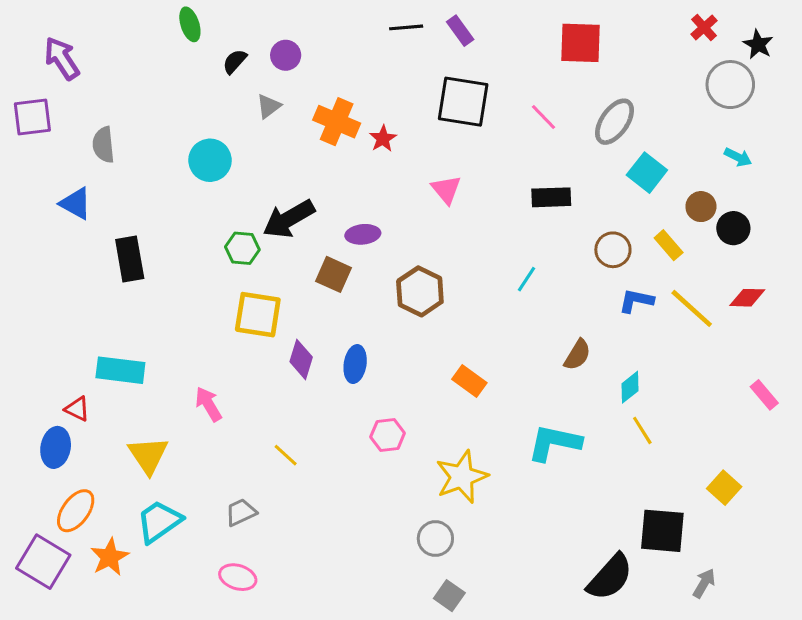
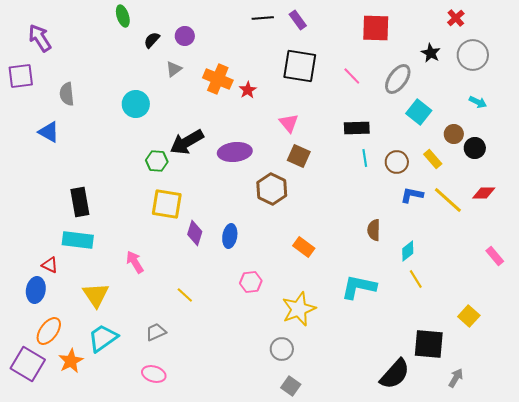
black star: (758, 44) -> (431, 53), moved
purple ellipse: (363, 234) -> (235, 152), size x1.5
black rectangle: (130, 259) -> (80, 202), moved
brown square: (333, 274) -> (299, 156), moved
cyan line: (526, 279) -> (365, 158), moved, turned -42
brown semicircle: (577, 355) -> (374, 230), turned 150

